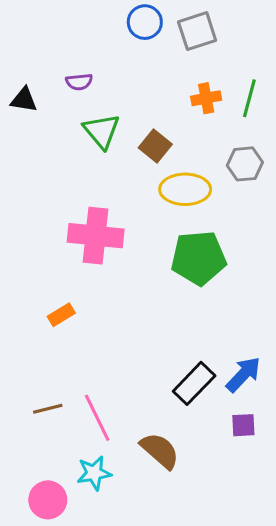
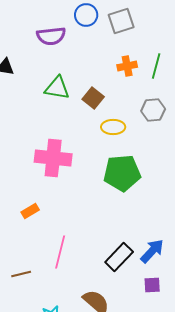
purple semicircle: (79, 82) -> (51, 36), moved, size x1.6
green triangle: (102, 131) -> (57, 88), turned -40
yellow ellipse: (185, 189) -> (113, 127), size x0.7
pink line: (97, 418) -> (60, 252), moved, turned 40

